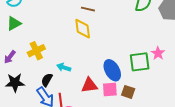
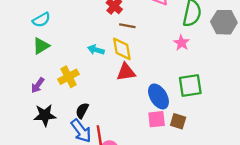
pink star: (158, 53) -> (181, 43), moved
cyan arrow: (64, 67) -> (96, 50), moved
red triangle: (89, 85) -> (126, 72), moved

